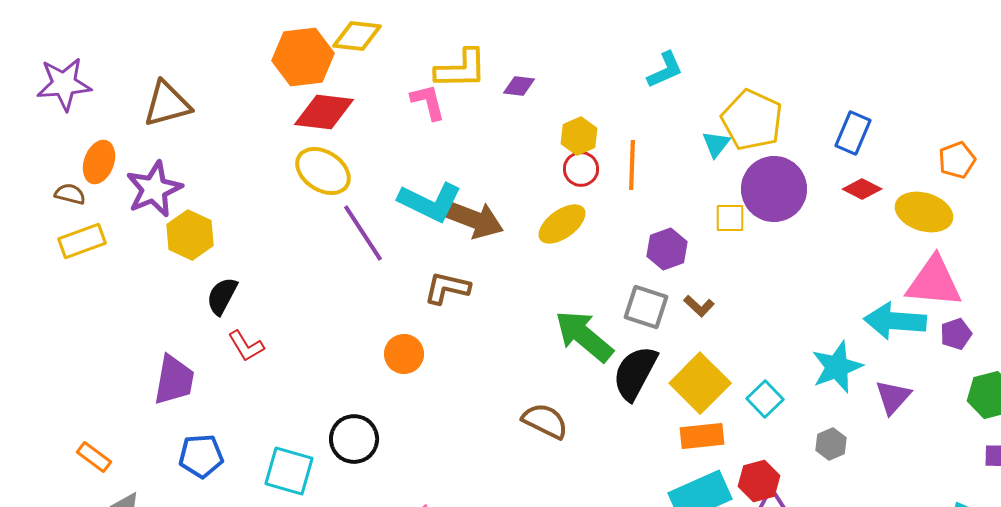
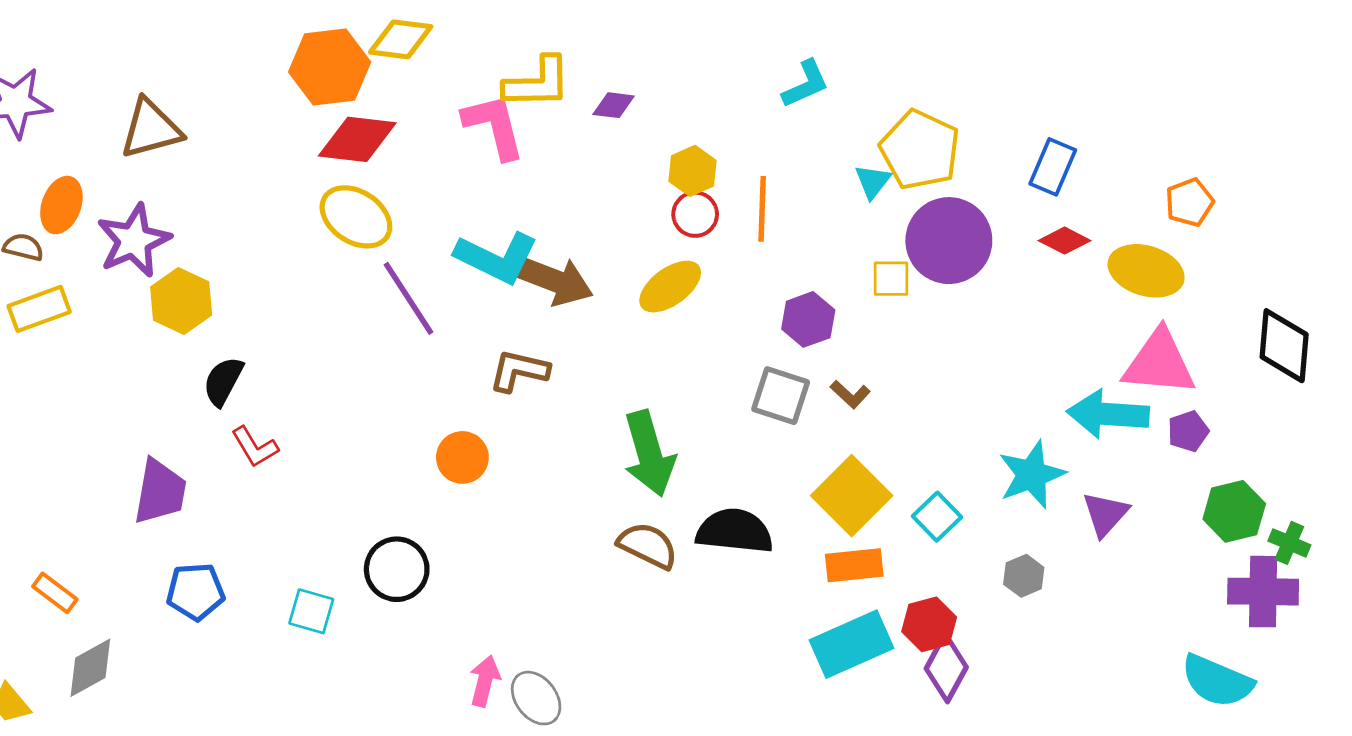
pink L-shape: (428, 102) -> (494, 126), size x1.4
green arrow: (584, 336) -> (649, 454), moved, turned -146
black semicircle: (635, 373) -> (735, 531), moved, turned 68
cyan square: (289, 471) -> (311, 611), size x0.7

